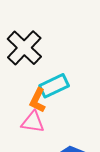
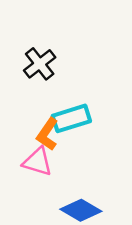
black cross: (24, 48) -> (40, 64), size x0.7

